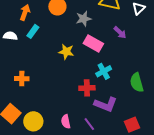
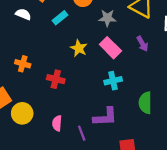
cyan rectangle: (33, 31) -> (60, 18), moved
red cross: (87, 88) -> (56, 79), moved
purple L-shape: (106, 104) -> (105, 117), turned -40

